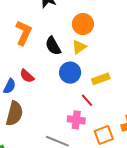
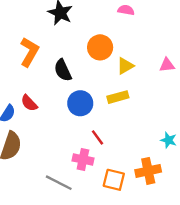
yellow triangle: (79, 47) -> (125, 66), moved
yellow rectangle: (101, 79) -> (118, 97), moved
orange square: (104, 135) -> (114, 180), turned 30

